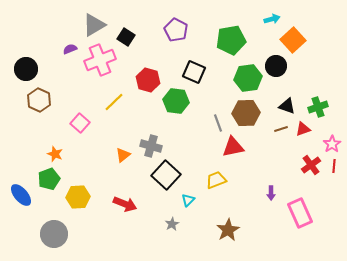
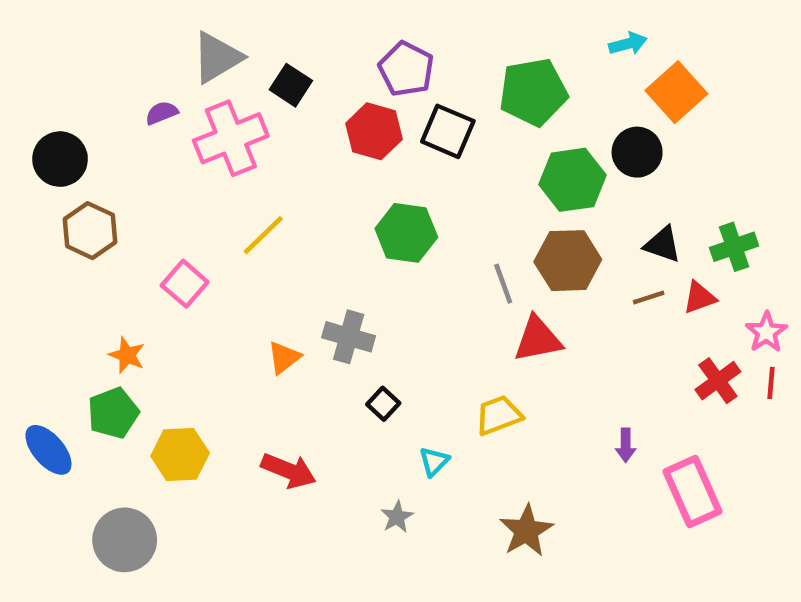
black square: (194, 72) -> (448, 131), moved
red hexagon: (148, 80) -> (374, 131), moved
black square: (166, 175) -> (383, 404), size x0.5

